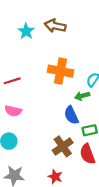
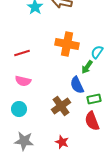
green arrow: (82, 96) -> (87, 67), turned -40
brown cross: (63, 146) -> (61, 106), moved

